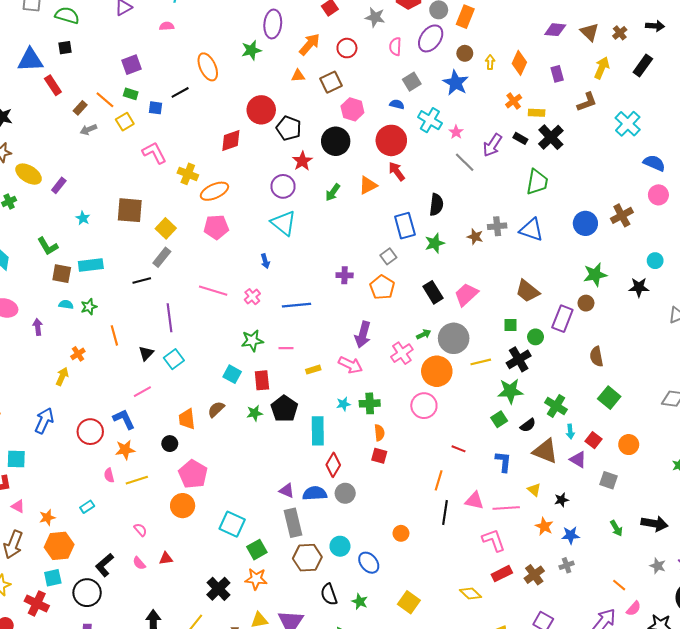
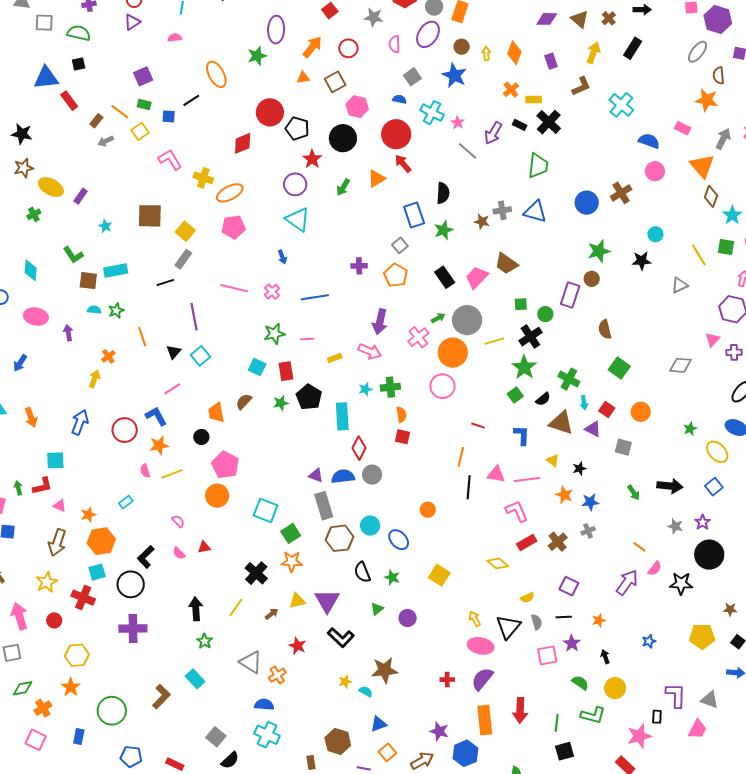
brown trapezoid: (527, 291) -> (506, 264), moved
green star: (510, 391) -> (524, 367), turned -30

